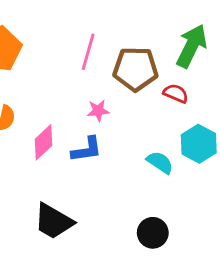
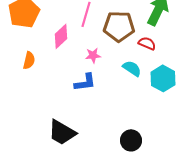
pink diamond: (44, 142) -> (61, 36), moved
cyan semicircle: (160, 162) -> (132, 68), moved

